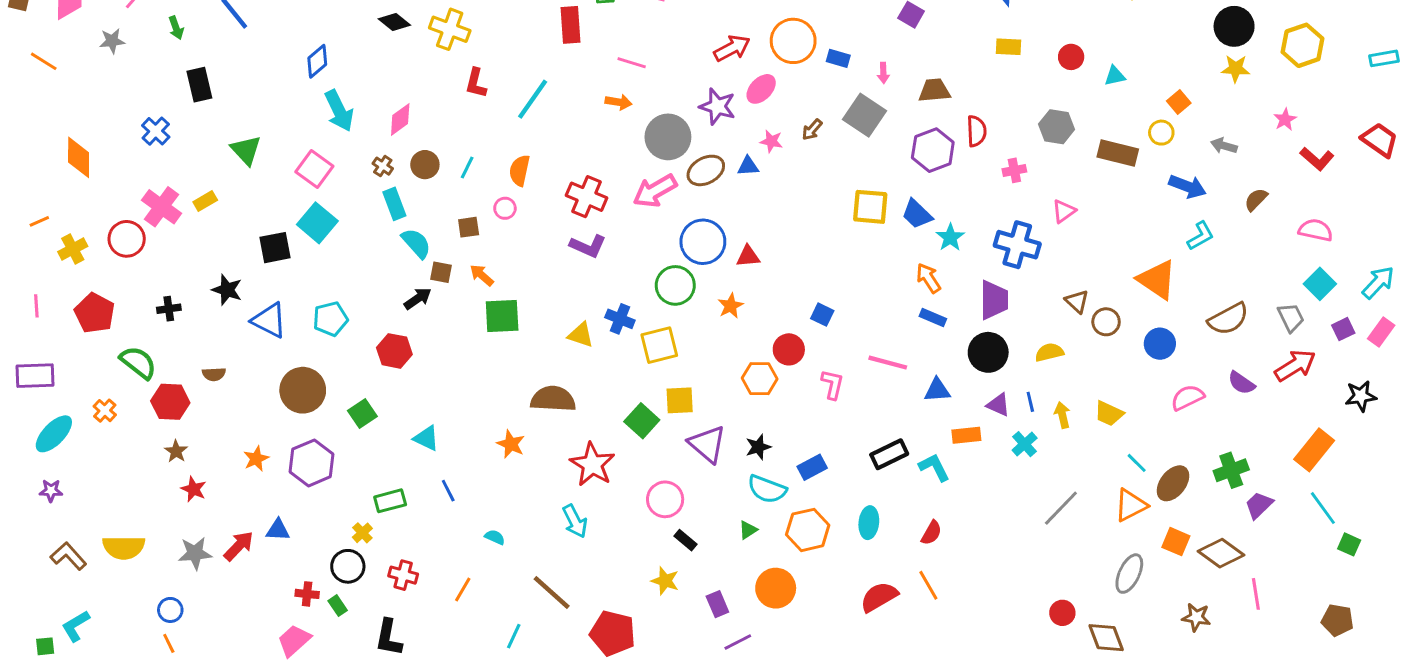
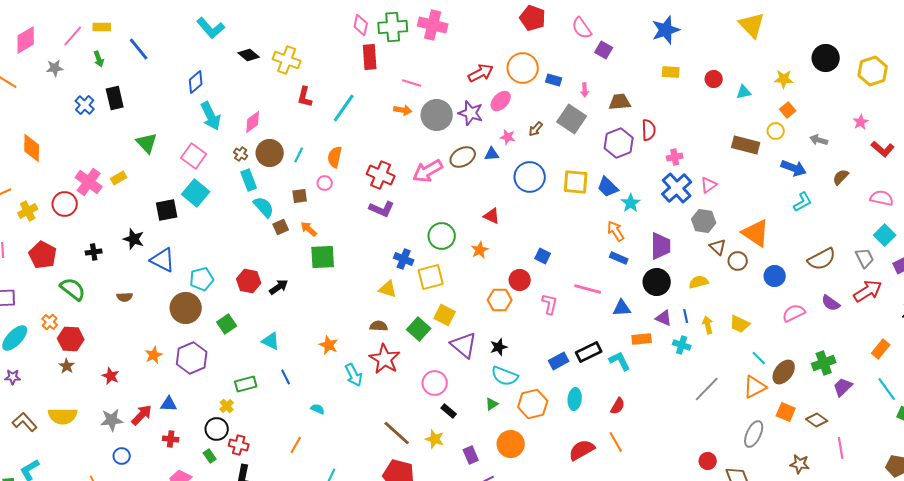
yellow star: (1236, 69) -> (784, 79), moved
gray hexagon: (1057, 127) -> (704, 221), moved
blue cross: (156, 131) -> (85, 105), moved
gray circle: (668, 137) -> (437, 115), moved
brown circle: (425, 165) -> (270, 153), size x1.4
blue circle: (703, 242) -> (530, 177), moved
blue cross: (1017, 245) -> (677, 188), moved, turned 32
red triangle: (748, 256) -> (492, 216), turned 30
brown square: (441, 272) -> (281, 227), turned -35
orange triangle: (1157, 280) -> (756, 233), moved
black arrow: (418, 299) -> (279, 287), moved
cyan pentagon: (330, 319) -> (202, 279), moved
yellow triangle: (581, 335) -> (388, 289), moved
brown semicircle: (553, 399) -> (379, 326), moved, size x0.6
yellow square: (680, 400) -> (445, 315), turned 30
red hexagon: (170, 402) -> (71, 339), moved
cyan cross: (1025, 444) -> (682, 345), turned -30
orange rectangle: (1314, 450) -> (881, 349), size x0.7
brown star: (176, 451) -> (67, 366), moved
blue rectangle: (812, 467) -> (559, 361), moved
cyan arrow: (575, 521) -> (354, 375), moved
brown diamond: (1221, 553) -> (817, 420), size x0.7
red cross: (403, 575) -> (239, 445), moved
brown line: (552, 592) -> (397, 433), moved
red cross: (307, 594) -> (171, 439), moved
blue circle: (170, 610) -> (122, 456), moved

